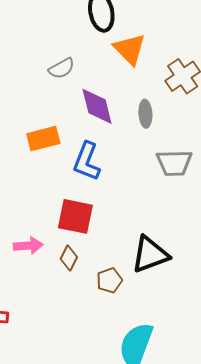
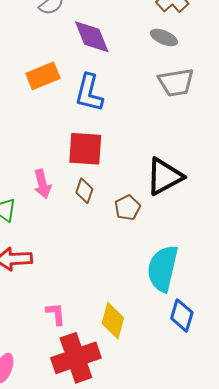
gray ellipse: (145, 114) -> (164, 37), moved, turned -56
pink arrow: (28, 246) -> (42, 184), turned 88

